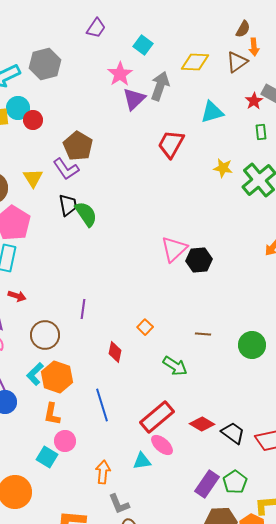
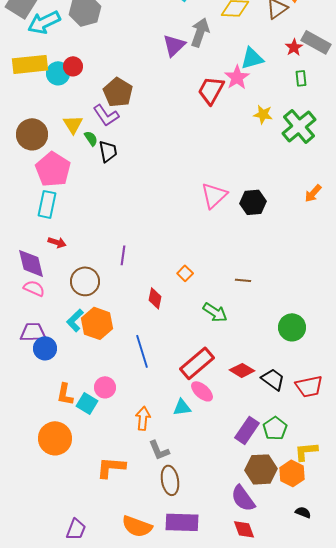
pink star: (120, 74) -> (237, 77), moved
cyan circle: (18, 108) -> (58, 73), moved
green semicircle: (86, 214) -> (91, 138), moved, size x0.6
black hexagon: (199, 260) -> (253, 202), moved
green circle: (252, 345) -> (292, 327), moved
orange L-shape: (52, 414) -> (65, 394), moved

